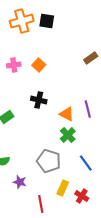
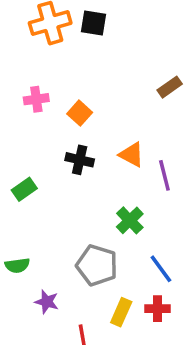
orange square: (39, 65) -> (80, 113), moved
orange triangle: (67, 114) -> (132, 155), moved
red cross: (82, 196) -> (158, 309), moved, turned -32

